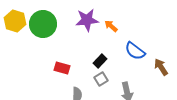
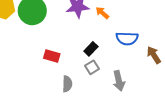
blue semicircle: (135, 51) -> (127, 39), turned -35

